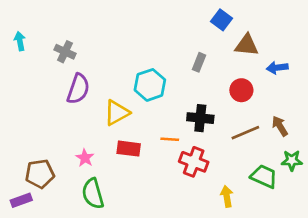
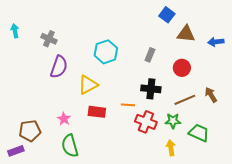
gray rectangle: (199, 62) -> (150, 55), moved
blue arrow: (277, 68) -> (216, 42), moved
cyan hexagon: (150, 85) -> (106, 52), moved
green star: (292, 160) -> (173, 121), moved

